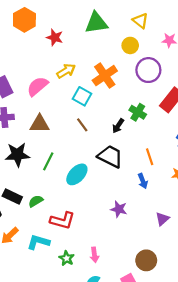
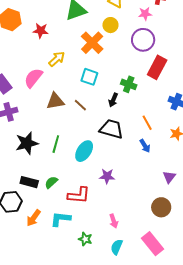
purple circle: (148, 70) -> (143, 40), moved
orange cross: (105, 76) -> (92, 43), moved
cyan square: (82, 96) -> (89, 77), moved
brown triangle: (40, 124) -> (55, 101), moved
purple star: (119, 209) -> (107, 176), moved
green star: (67, 258) -> (85, 239), moved
brown circle: (146, 260) -> (161, 207), moved

